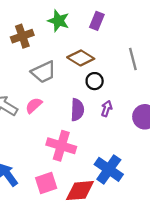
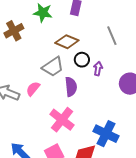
gray trapezoid: (44, 72) -> (53, 67), moved
purple arrow: (107, 109) -> (98, 69), moved
pink cross: (61, 146) -> (62, 120), turned 30

